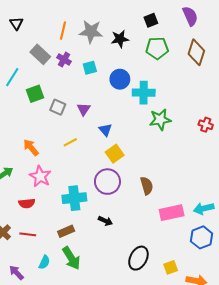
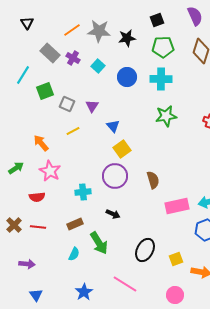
orange line: (63, 31) -> (72, 30), turned 42
cyan square: (90, 68) -> (98, 66), turned -32
cyan cross: (144, 93) -> (161, 79), moved
yellow line: (70, 142) -> (73, 131), moved
cyan cross: (74, 198) -> (83, 192), size x0.7
green arrow: (71, 258) -> (99, 243), moved
cyan semicircle: (44, 262) -> (74, 254), moved
purple arrow: (16, 273) -> (27, 264), turned 140

